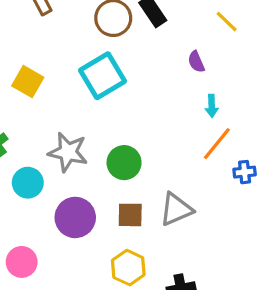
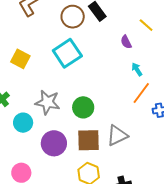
yellow line: (227, 22) -> (146, 25), moved
cyan arrow: (212, 106) -> (137, 69), turned 152
brown square: (130, 215) -> (88, 140), size x1.4

